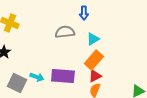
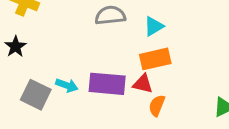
orange rectangle: (94, 60) -> (155, 59), turned 36
red triangle: (95, 76) -> (143, 84), moved, turned 40

